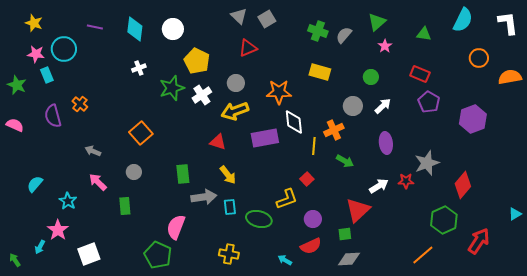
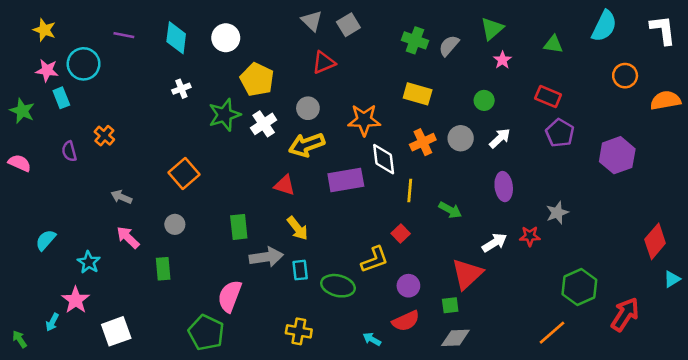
purple semicircle: (53, 116) -> (69, 151), size x0.7
orange cross: (334, 130) -> (423, 142), moved
gray star: (427, 163) -> (557, 213), size x0.7
red diamond: (463, 185) -> (655, 241), moved

